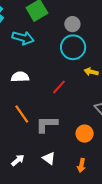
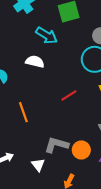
white semicircle: (20, 77) -> (35, 62), moved
gray L-shape: (47, 124) -> (56, 145), moved

